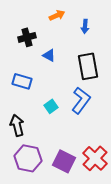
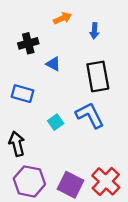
blue L-shape: (81, 100) -> (90, 115), turned -64

